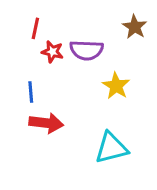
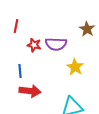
red line: (35, 28) -> (16, 26), moved

